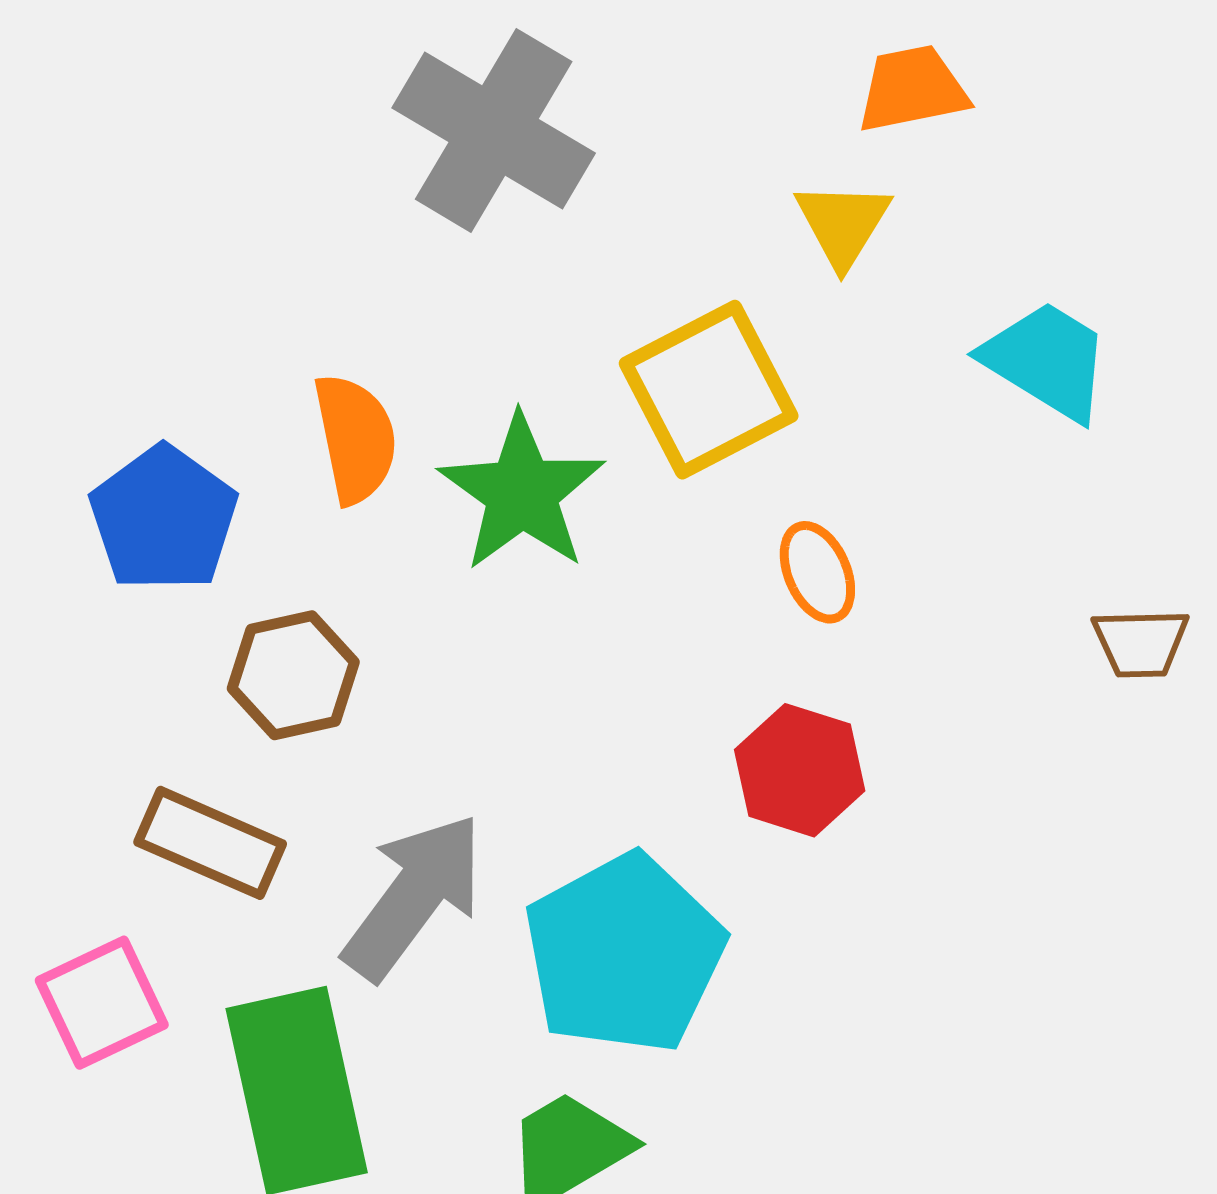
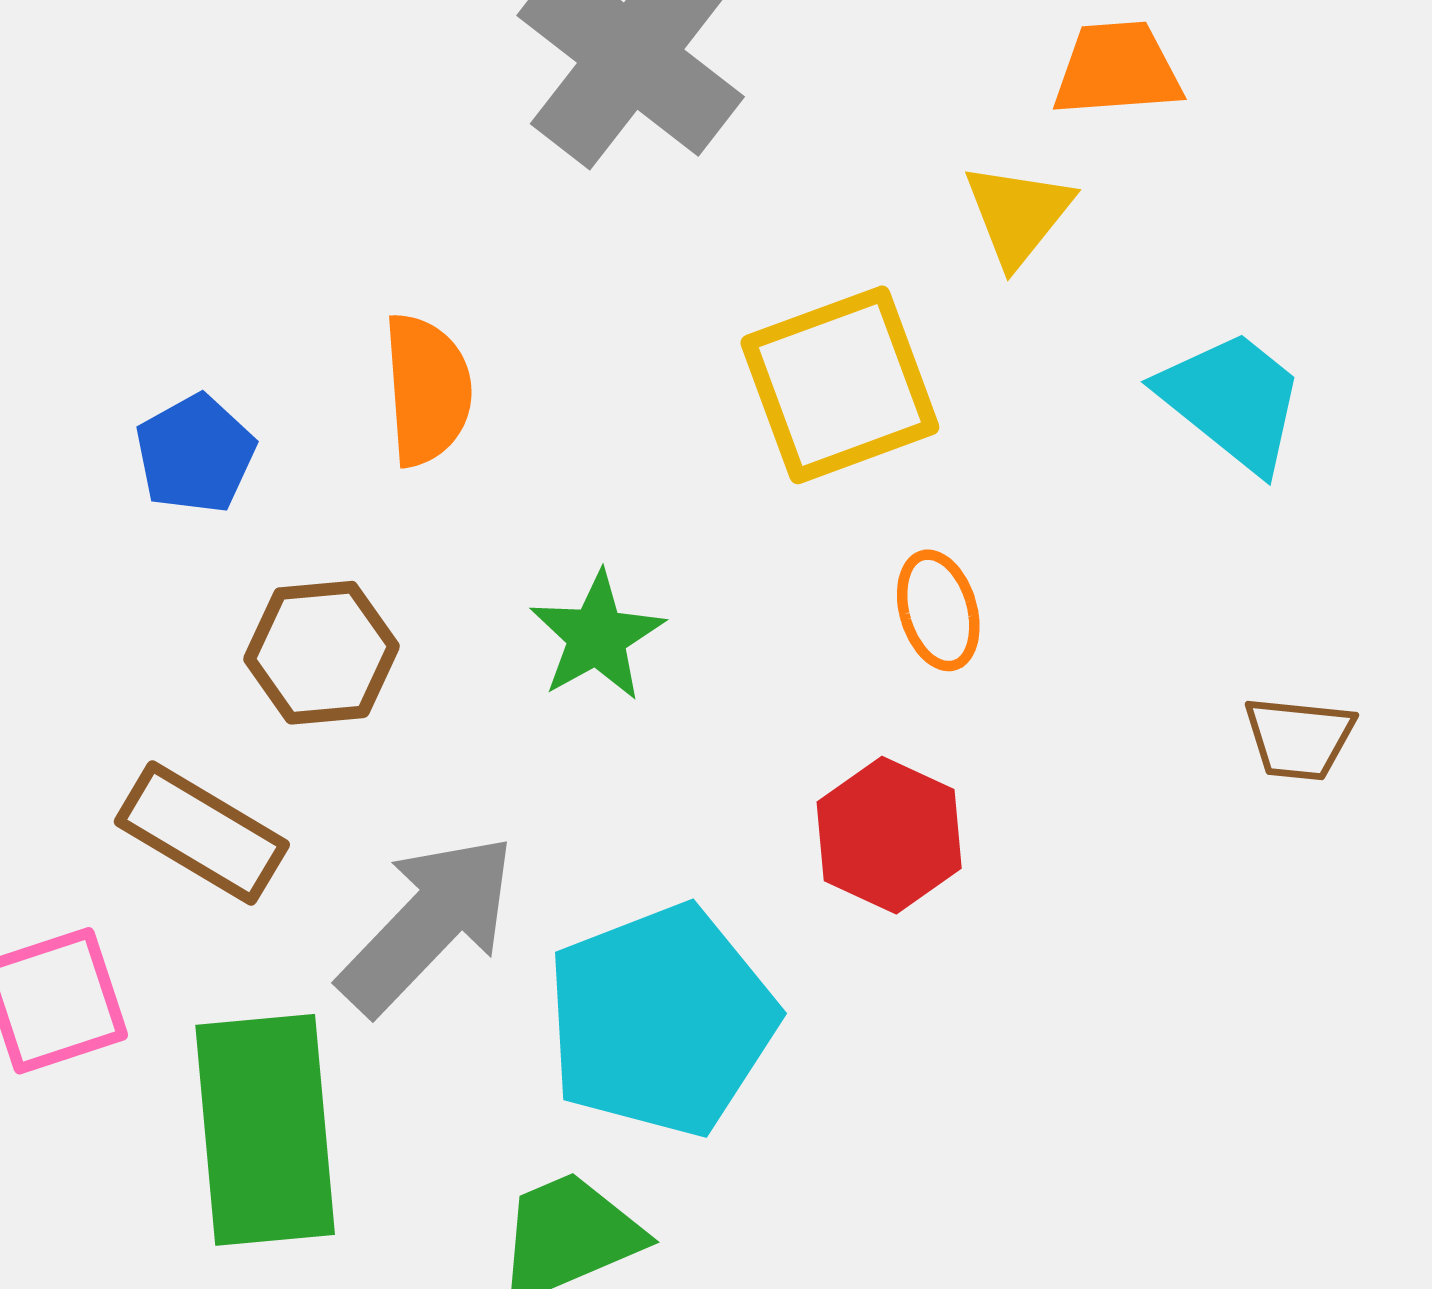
green star: (522, 493) -> (597, 636), moved, size x0.7
blue pentagon: (164, 519) -> (195, 454), size x0.7

